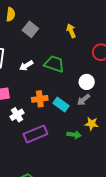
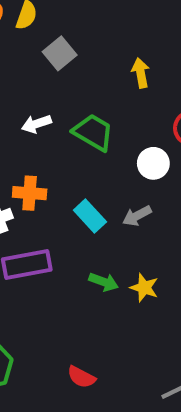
white circle: (87, 82) -> (153, 163), moved
orange cross: (40, 99) -> (30, 193), moved
yellow star: (92, 124) -> (144, 288), moved

